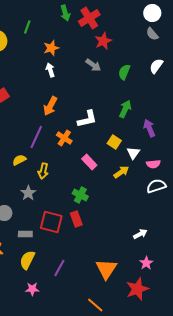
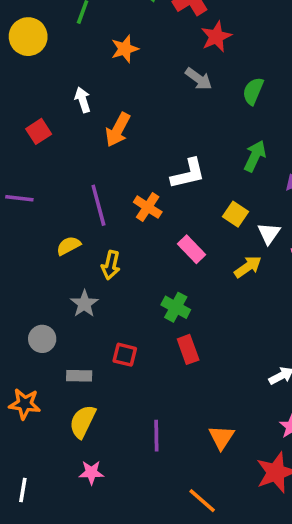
white arrow: (50, 70) -> (83, 100), moved
orange arrow: (50, 106) -> (118, 130), moved
purple line: (36, 137) -> (98, 205), turned -40
red rectangle: (76, 219) -> (188, 349), moved
red square: (51, 222) -> (125, 355), size x0.6
purple line: (59, 268) -> (156, 436), moved, turned -30
orange triangle: (106, 269) -> (221, 437), size x0.7

